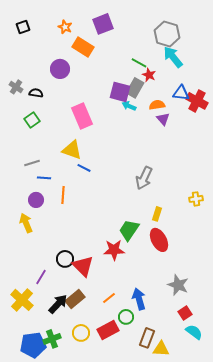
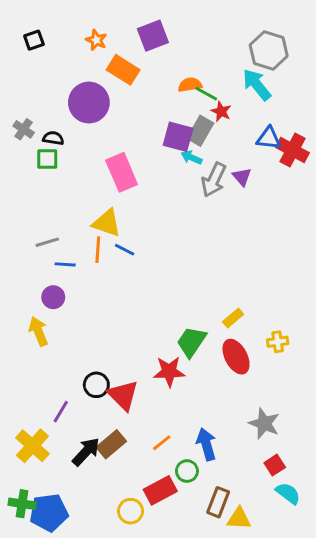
gray hexagon: (167, 34) -> (269, 51), moved
purple circle: (60, 69) -> (89, 103), size x1.4
orange semicircle: (157, 105) -> (190, 85), moved
green square: (32, 120) -> (47, 159), moved, turned 35
gray arrow: (144, 178) -> (214, 180), moved
orange line: (63, 195) -> (98, 250), moved
yellow cross: (196, 199) -> (278, 342), moved
yellow rectangle: (157, 214) -> (233, 318), turned 32
yellow circle: (81, 333) -> (131, 511), moved
green cross: (52, 339) -> (22, 504), moved, turned 30

